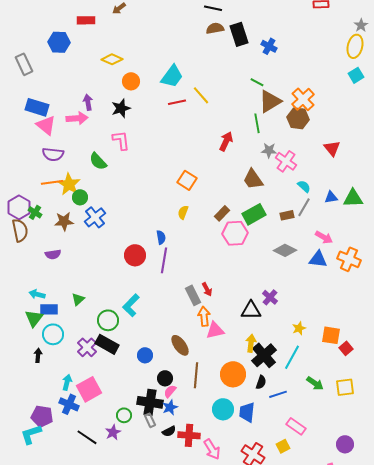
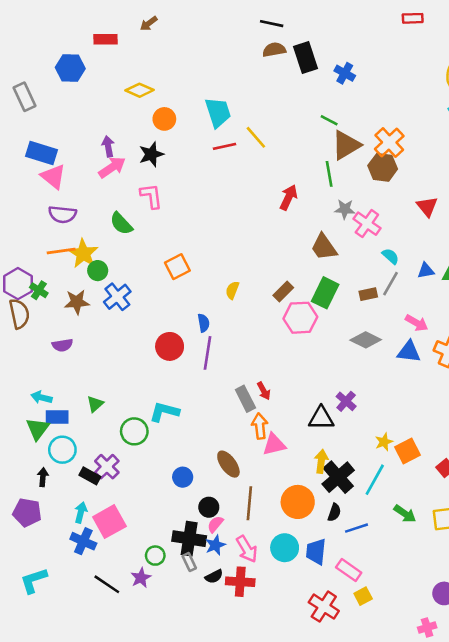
cyan trapezoid: (172, 76) -> (218, 112), turned -55
pink arrow: (77, 118) -> (112, 167), moved, turned -30
orange square: (187, 180) -> (177, 267), moved, turned 30
green rectangle: (254, 214) -> (325, 293), turned -35
cyan L-shape: (131, 305) -> (164, 412), turned 60
orange square: (331, 335) -> (407, 451), moved, turned -36
black rectangle: (107, 344) -> (90, 476), moved, size x0.7
purple pentagon: (42, 416) -> (27, 512), moved
pink rectangle: (296, 426) -> (349, 570), moved
pink arrow: (212, 449) -> (247, 549), moved

